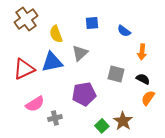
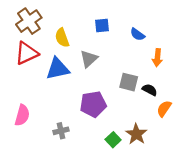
red triangle: (24, 69) -> (27, 53), moved
black semicircle: (143, 79) -> (150, 90), moved
pink semicircle: (35, 104) -> (22, 115), moved, turned -42

